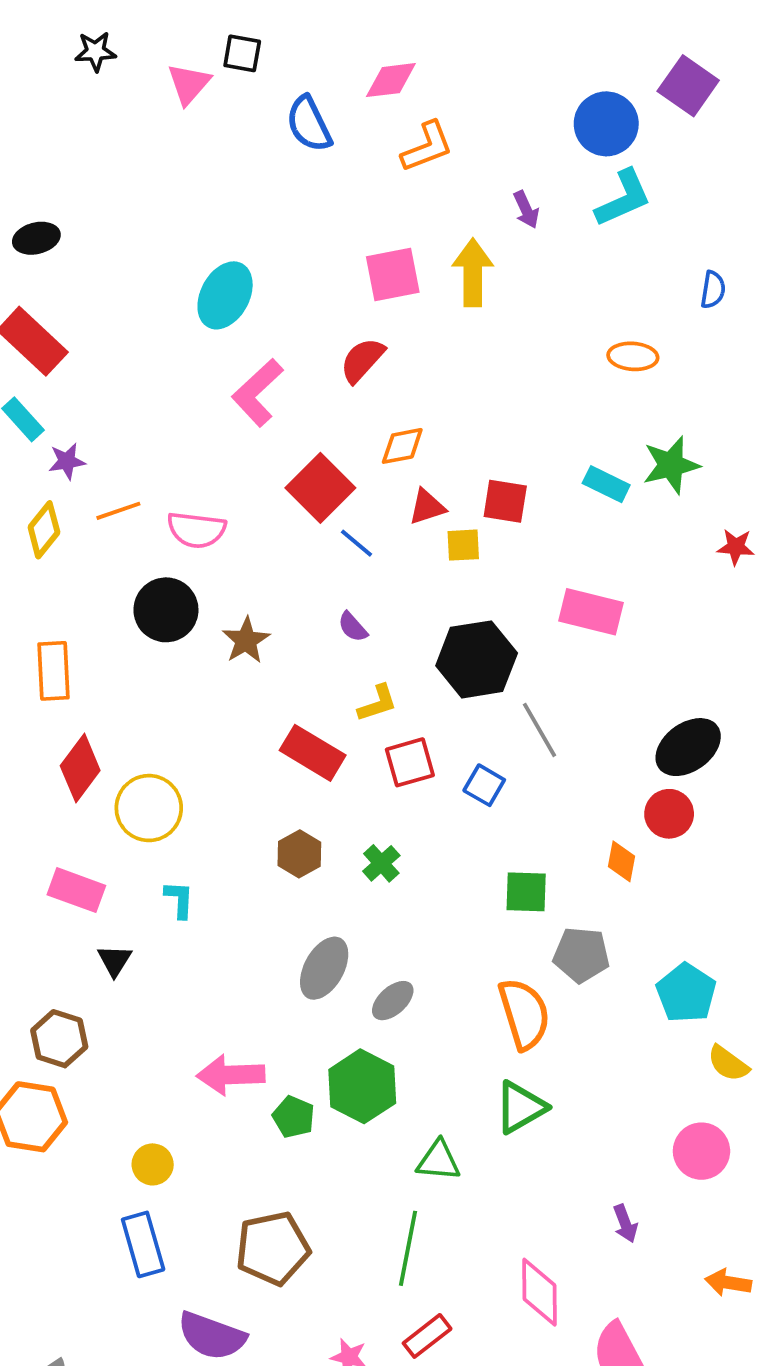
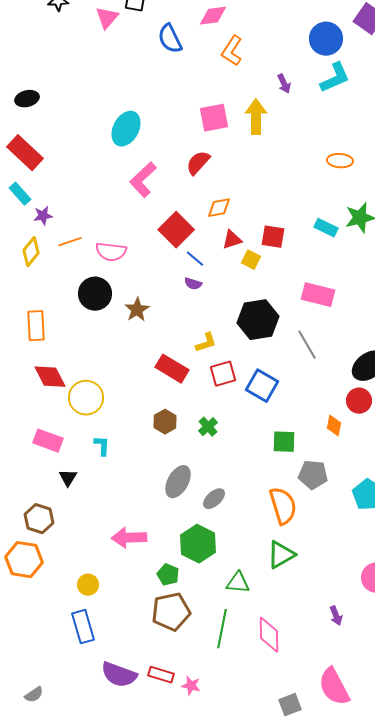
orange L-shape: (427, 147) -> (232, 51), turned 144
yellow square: (463, 545) -> (251, 260), turned 30
purple semicircle: (353, 627) -> (193, 284), moved, turned -30
gray line: (539, 730) -> (307, 345), moved
red diamond: (80, 768) -> (50, 377), turned -64
blue square: (484, 785) -> (262, 386), size x1.5
green pentagon: (294, 1117) -> (168, 575), moved
brown pentagon: (273, 1248) -> (171, 612), moved
pink diamond: (539, 1292) -> (269, 635), moved
red rectangle: (427, 1336) -> (161, 675), moved, turned 55

